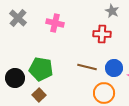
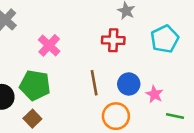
pink cross: (55, 23) -> (49, 45), moved, turned 30
brown line: (87, 67) -> (94, 83), turned 66

